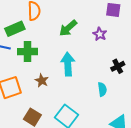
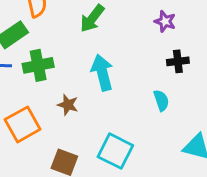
purple star: (100, 34) -> (165, 21), moved
black cross: (118, 66) -> (178, 61), turned 32

